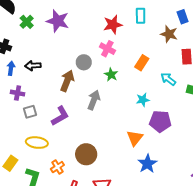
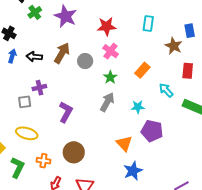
red star: (113, 25) -> (107, 26), moved
brown arrow: (67, 81) -> (62, 53), moved
purple cross: (18, 93) -> (39, 88), moved, turned -32
gray arrow: (94, 100) -> (107, 102), moved
purple L-shape: (60, 116) -> (66, 112), moved, turned -40
orange triangle: (135, 138) -> (124, 143), turned -30
orange cross: (57, 167) -> (43, 161), turned 32

